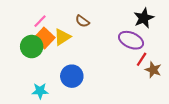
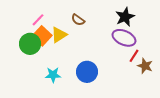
black star: (144, 18) -> (125, 17), moved
blue circle: (72, 76) -> (87, 72), moved
cyan star: (40, 91) -> (53, 75), moved

